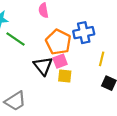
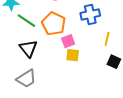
orange pentagon: (58, 42) -> (54, 24), moved
black triangle: (43, 66) -> (28, 49), moved

